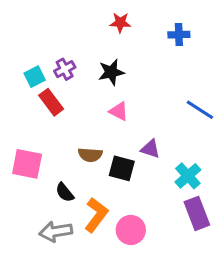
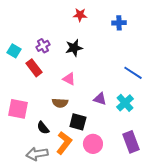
cyan square: (35, 77) -> (14, 51), moved, turned -32
pink triangle: (119, 111) -> (69, 79), moved
black square: (122, 168) -> (78, 122), moved
cyan cross: (188, 176) -> (125, 103), moved
pink circle: (131, 230) -> (93, 144), moved

